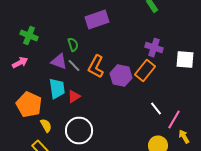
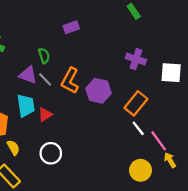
purple rectangle: (97, 20) -> (71, 27), size x0.6
orange rectangle: (145, 71) -> (136, 103), moved
pink line: (174, 120) -> (159, 141), turned -66
white circle: (79, 131) -> (51, 153), size x0.7

